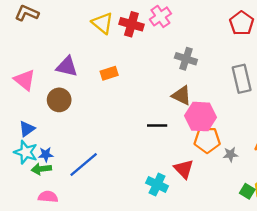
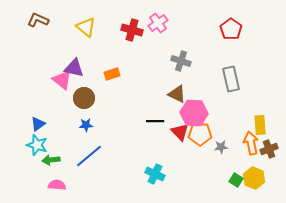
yellow triangle: (103, 23) -> (86, 27), moved
pink triangle: (25, 80) -> (62, 80), moved
brown circle: (59, 100) -> (84, 98), moved
blue star: (46, 154) -> (86, 125), moved
red triangle: (184, 169) -> (180, 132), moved

